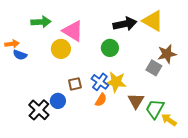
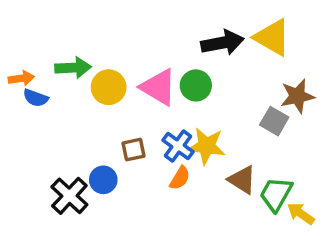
green arrow: (41, 22) -> (73, 68), moved
pink triangle: (73, 31) -> (158, 87), moved
brown triangle: (136, 101) -> (242, 180), turned -30

